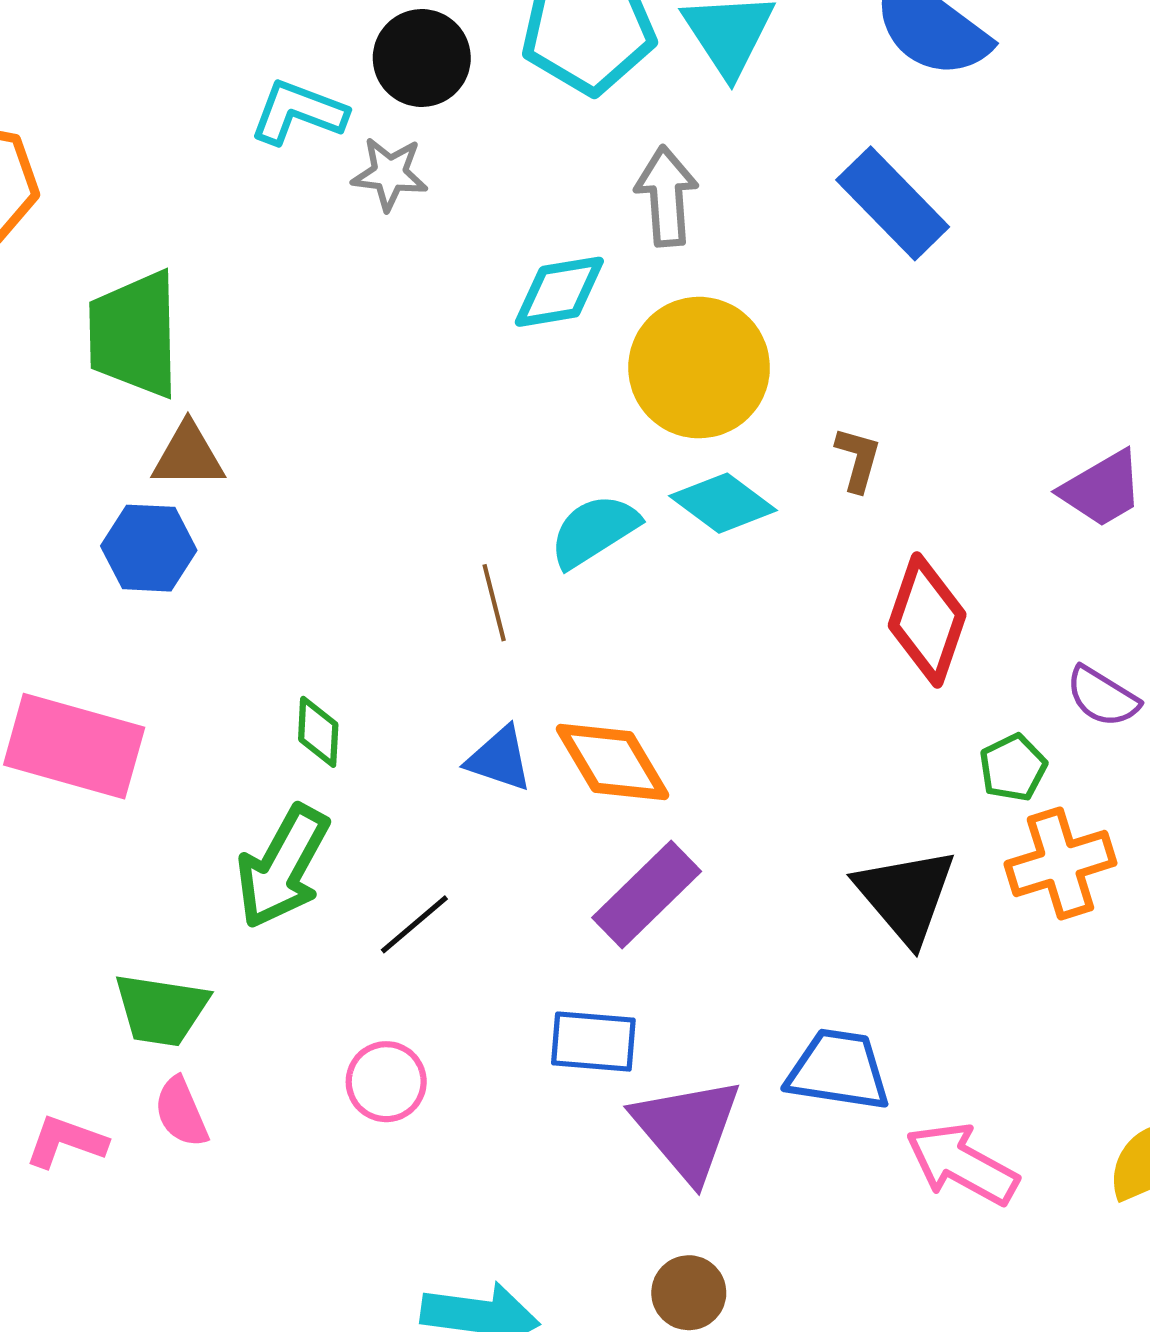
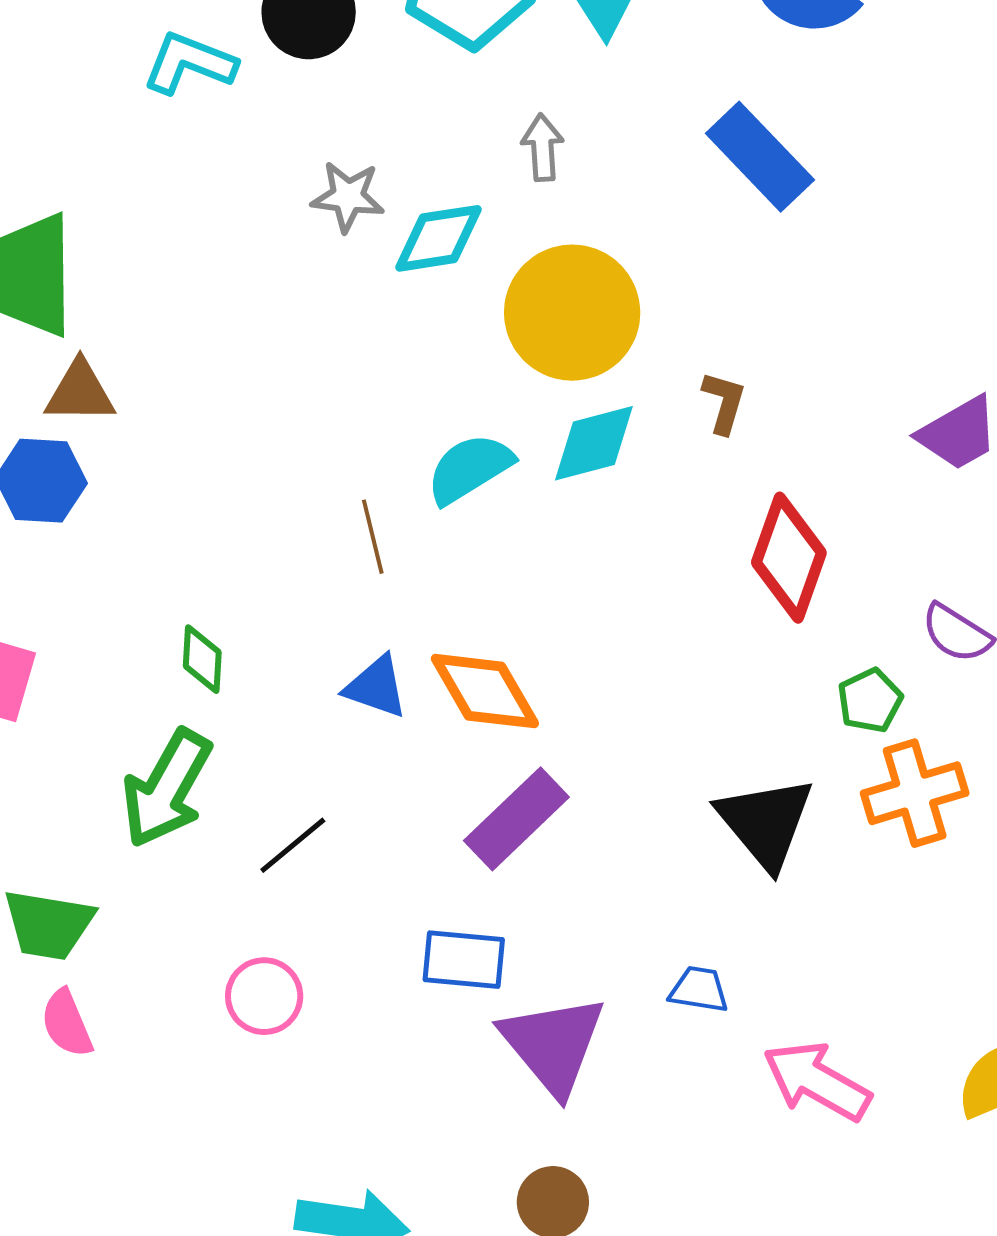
gray star: (390, 174) -> (348, 197), moved
gray arrow: (666, 196) -> (542, 147), size x0.7
cyan diamond: (723, 503) -> (594, 443), turned -52
blue trapezoid: (838, 1070) -> (699, 989), size x0.6

